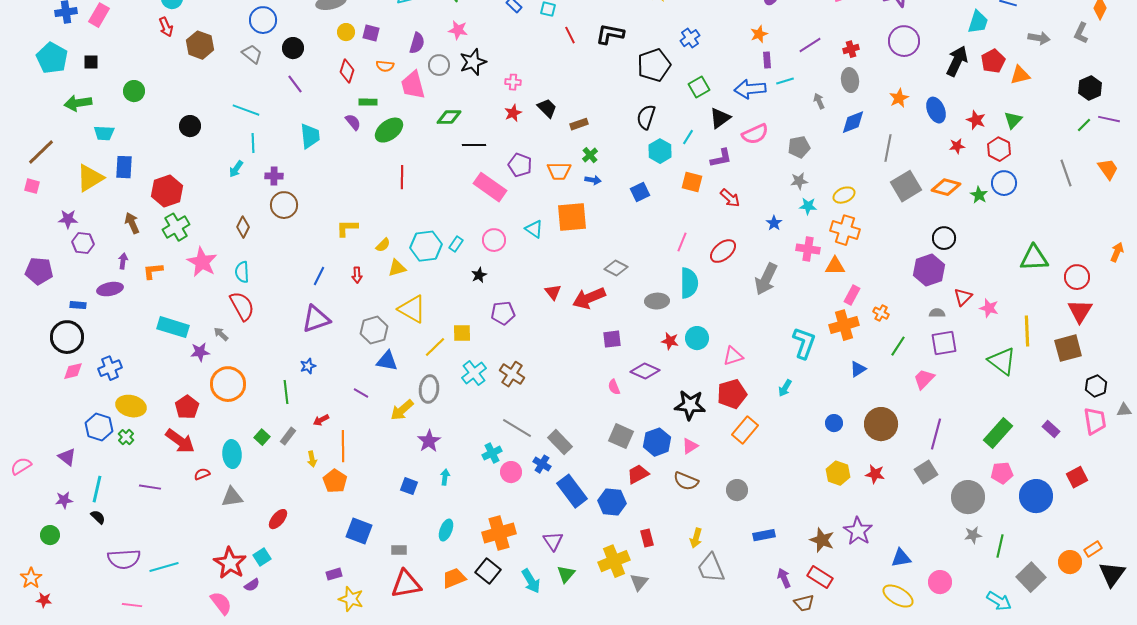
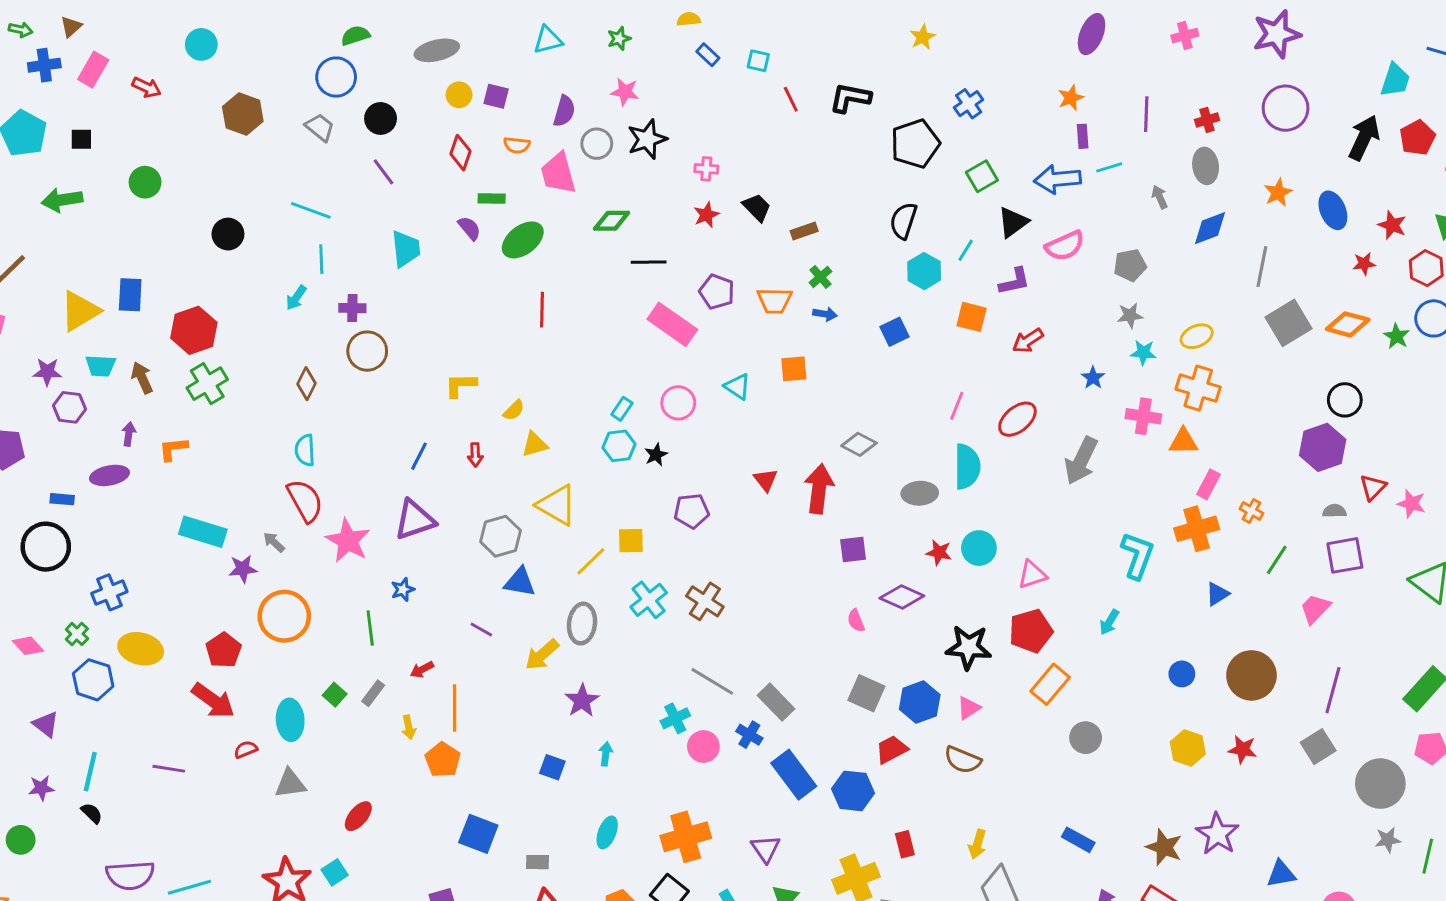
red arrow: (166, 27) -> (147, 87), moved, turned -42
purple line: (810, 45) -> (1146, 114), turned -55
cyan trapezoid: (104, 133) -> (101, 366), moved
red arrow: (730, 198) -> (1028, 341), turned 105
orange square: (572, 217) -> (794, 369), size x0.6
cyan hexagon: (426, 246) -> (619, 446), moved, size x0.7
pink star: (202, 262) -> (348, 541), moved
red arrow: (589, 298) -> (819, 489), turned 120
pink diamond: (73, 371) -> (28, 646), moved, turned 60
green cross: (126, 437) -> (77, 634), moved
gray circle: (737, 490) -> (1086, 738), moved
blue rectangle: (764, 535) -> (1078, 840), turned 40

